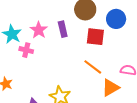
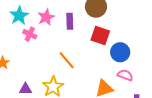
blue circle: (116, 19) -> (120, 52), moved
orange line: (93, 67) -> (67, 60), moved

